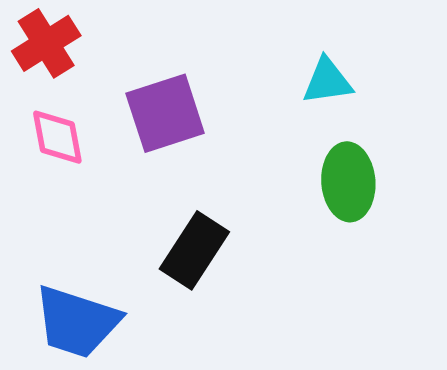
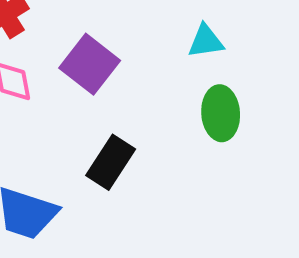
purple square: (165, 113) -> (90, 64), turned -34

